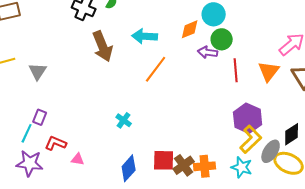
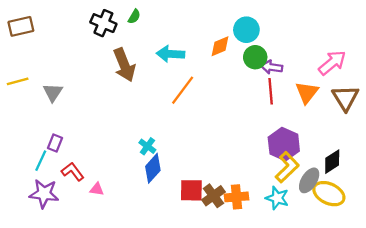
purple arrow: (208, 52) -> (272, 67), moved
red L-shape: (56, 143) -> (73, 172), turned 30
blue diamond: (129, 168) -> (153, 168), moved

